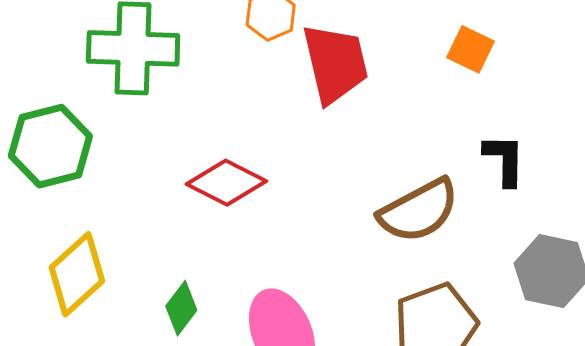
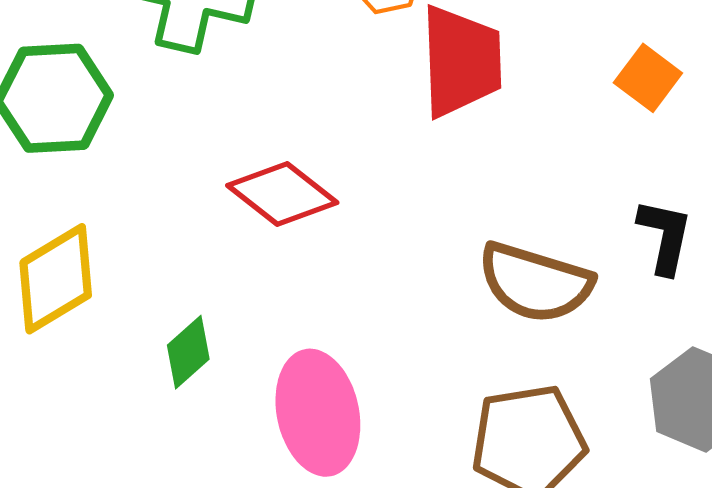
brown semicircle: (419, 211) -> (535, 283), turned 34

